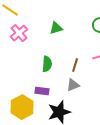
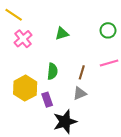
purple rectangle: (42, 91) -> (47, 100), turned 64
yellow hexagon: (22, 107) -> (25, 88), moved

